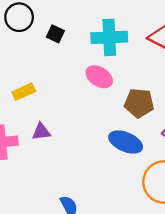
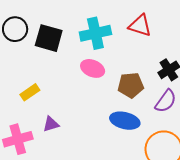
black square: (55, 34) -> (49, 38), size x1.8

